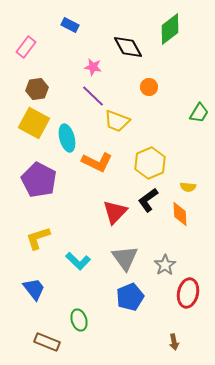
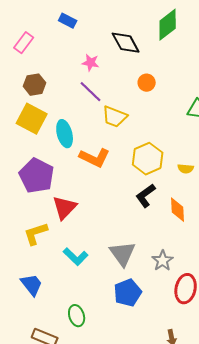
yellow semicircle: (188, 187) -> (186, 169), moved
red triangle: (115, 212) -> (65, 208), moved

